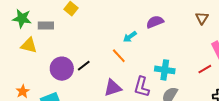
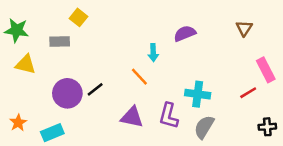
gray rectangle: (46, 25) -> (60, 42), moved
cyan arrow: (130, 37) -> (153, 53), turned -56
purple triangle: (113, 88) -> (132, 117), turned 30

